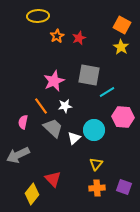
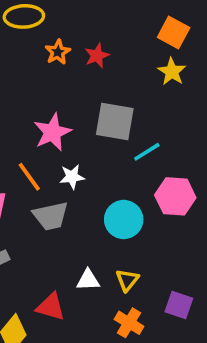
gray trapezoid: (53, 128) -> (51, 216), turned 125
white triangle: (74, 138) -> (88, 280), moved, turned 40
red triangle: (53, 179) -> (51, 307), turned -30
purple square: (124, 187) -> (179, 305), moved
orange cross: (97, 188) -> (129, 323), turned 35

